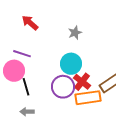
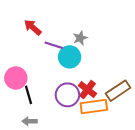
purple line: (22, 54) -> (54, 45), moved
cyan circle: (71, 64) -> (70, 57), moved

